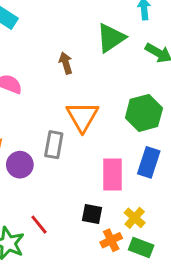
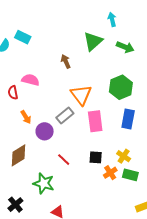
gray rectangle: (54, 145) -> (65, 115), turned 48
pink rectangle: (112, 174) -> (95, 121), moved
red line: (39, 225) -> (64, 160), moved

